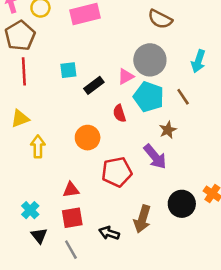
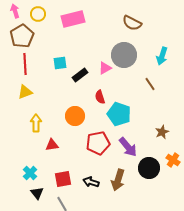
cyan pentagon: (149, 97) -> (119, 114), moved
yellow triangle: (20, 118) -> (25, 92), moved
brown star: (168, 130) -> (162, 132), moved
purple arrow: (155, 157) -> (128, 147), moved
red triangle: (71, 190) -> (52, 145), moved
black arrow: (109, 233) -> (91, 182), moved

